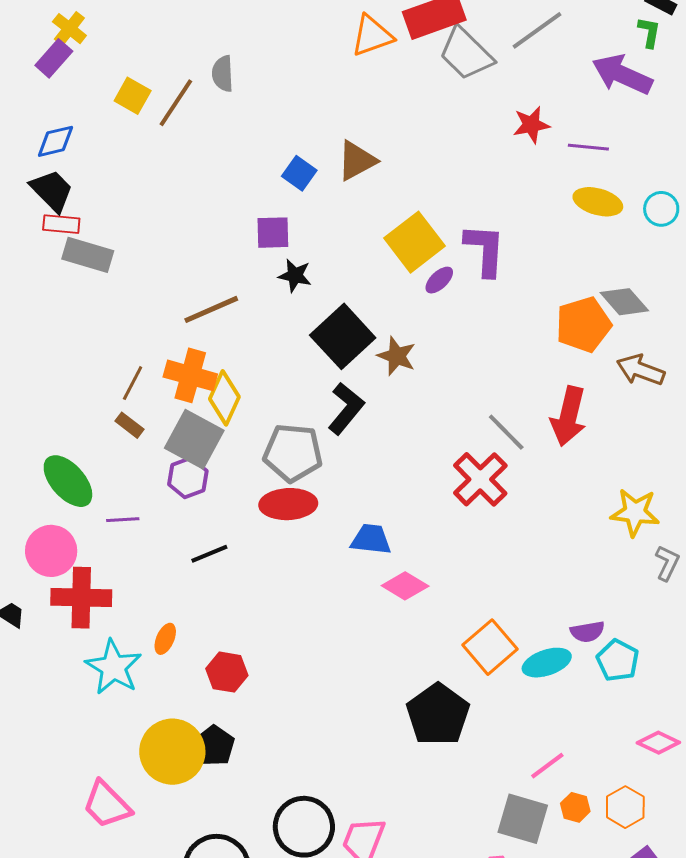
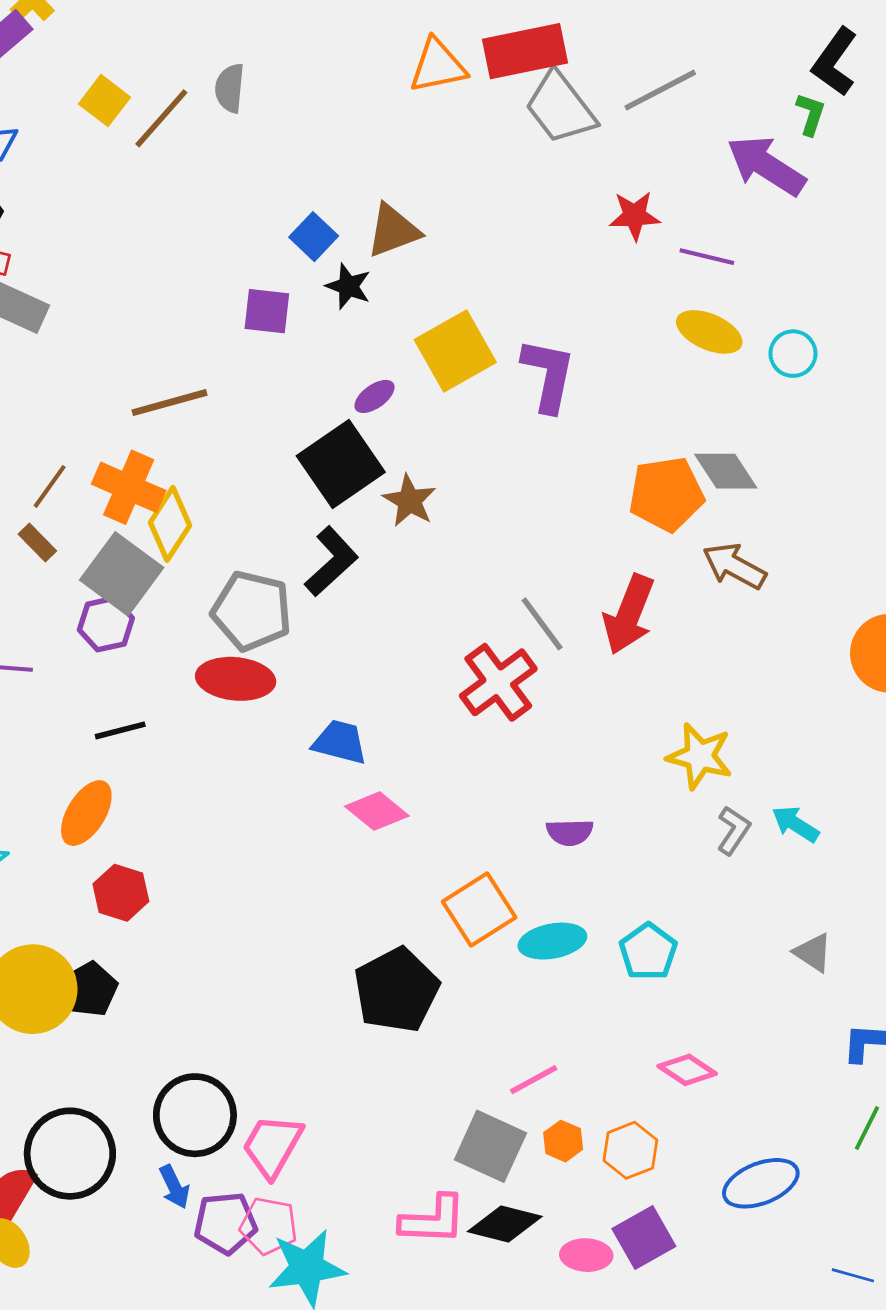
black star: (295, 276) -> (348, 286), moved
purple ellipse: (439, 280) -> (375, 396), moved
purple semicircle: (587, 632) -> (570, 832), moved
orange ellipse: (165, 639) -> (86, 813), moved, size x1.6

